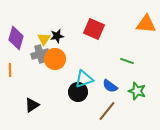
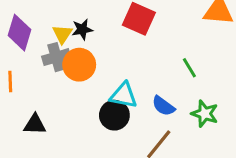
green line: (127, 61) -> (189, 68), turned 40
cyan triangle: (84, 79) -> (124, 95), turned 30
black triangle: (32, 105) -> (35, 124), moved, turned 35

